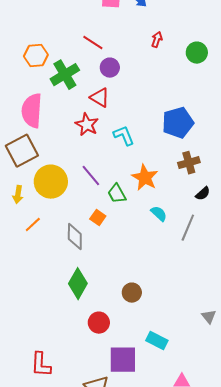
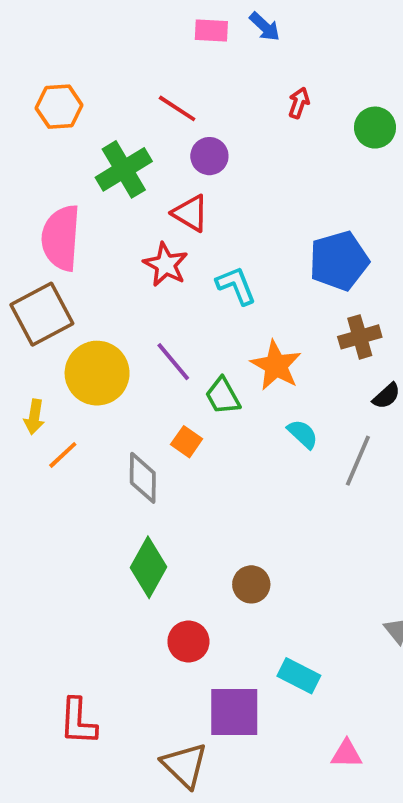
orange hexagon: (36, 56) -> (59, 107), moved
yellow arrow: (18, 195) -> (34, 417), moved

